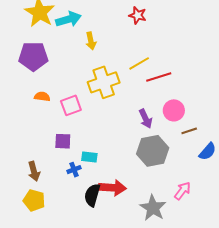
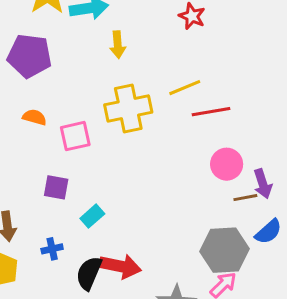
purple arrow: (146, 119) -> (263, 184), moved
gray hexagon: (153, 151) -> (224, 250), moved
cyan rectangle: (89, 157) -> (92, 216), turned -56
blue cross: (74, 170) -> (52, 249), moved

